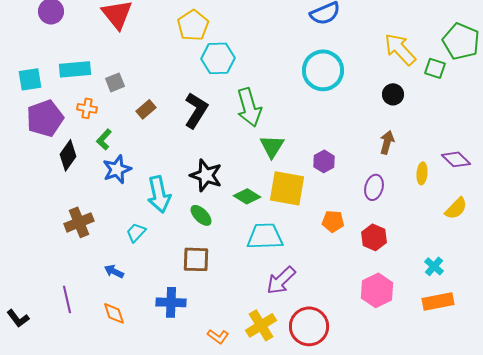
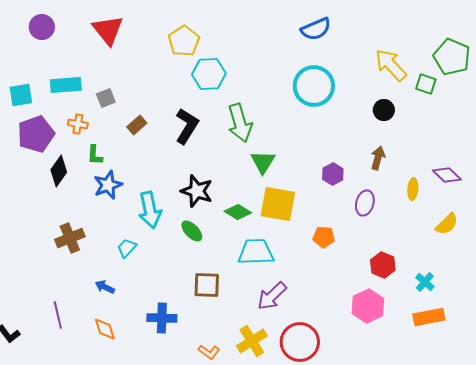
green L-shape: (104, 139) -> (95, 155), turned -40
purple hexagon: (324, 161) -> (333, 174), moved
red hexagon: (374, 237) -> (383, 265), moved
brown square: (196, 259) -> (207, 285), moved

